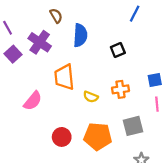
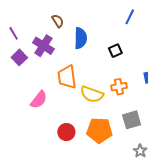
yellow semicircle: (91, 97) -> (92, 94), size x1.6

